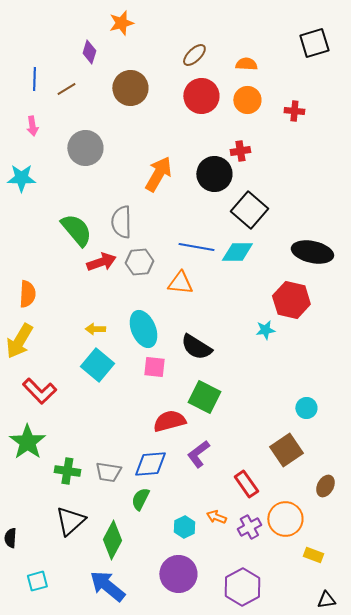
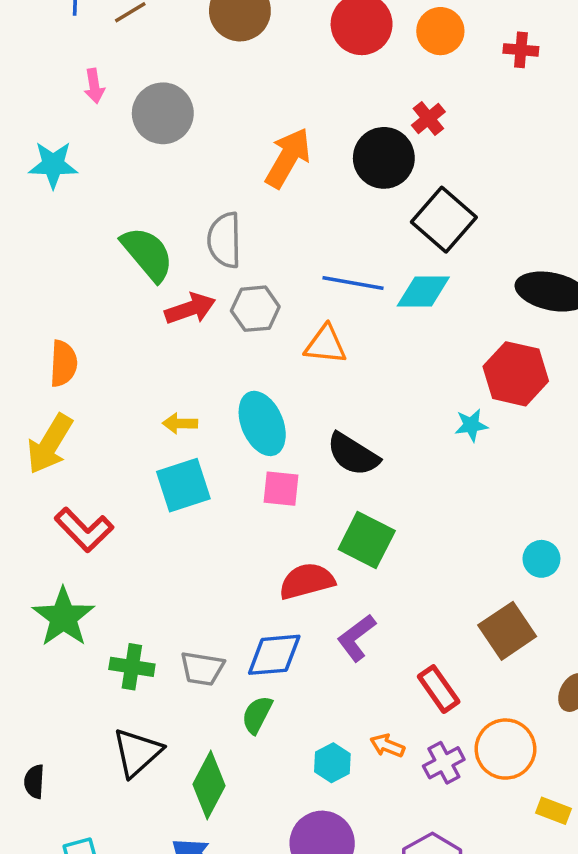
pink arrow: (32, 126) -> (94, 86), moved
red cross: (240, 151) -> (428, 118), turned -30
cyan square: (97, 365) -> (183, 485), turned 32

